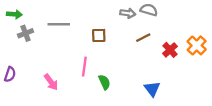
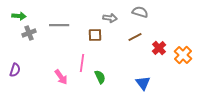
gray arrow: (128, 13) -> (110, 18), moved
orange cross: (197, 45) -> (183, 55), moved
pink arrow: (51, 82) -> (61, 77), moved

